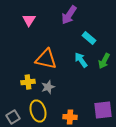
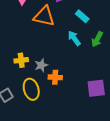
orange triangle: (46, 59) -> (44, 16), moved
orange cross: (70, 117) -> (55, 77), moved

